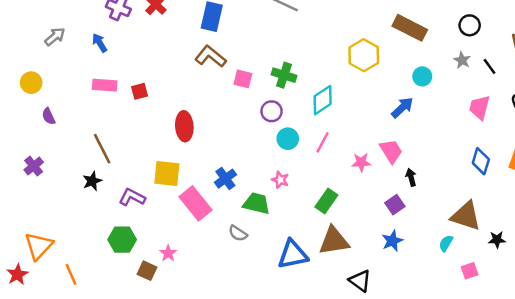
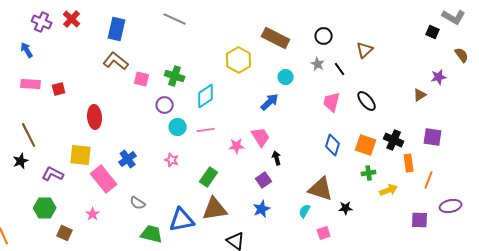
pink line: (323, 142) -> (206, 130), turned 54
green trapezoid: (257, 203) -> (152, 234), moved
pink star: (168, 253) -> (93, 214), moved

